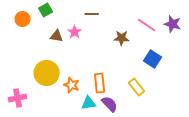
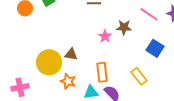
pink star: (75, 32) -> (105, 36), moved
brown triangle: (57, 36) -> (71, 54), moved
orange star: (72, 85) -> (68, 81), moved

